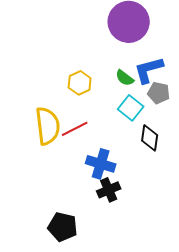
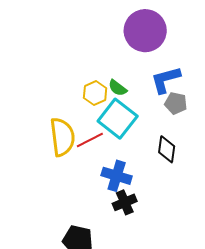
green semicircle: (125, 78) -> (118, 88), moved
cyan square: (131, 108) -> (118, 119), moved, size x1.5

